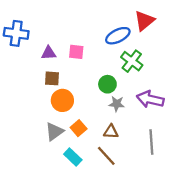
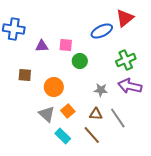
green cross: (132, 61) -> (126, 60), moved, turned 30
brown square: (52, 78) -> (25, 75), moved
green circle: (107, 84) -> (80, 61), moved
gray triangle: (54, 132) -> (47, 114), turned -42
gray line: (151, 142) -> (118, 118), moved, turned -30

